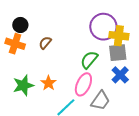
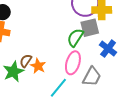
brown semicircle: (45, 43) -> (26, 61), moved
gray square: (118, 53) -> (90, 28), moved

